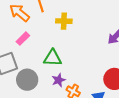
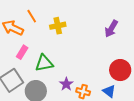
green triangle: (53, 58) -> (44, 63), moved

